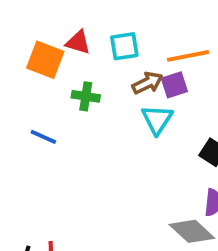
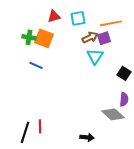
red triangle: (78, 42) -> (54, 16), turned -32
orange square: (45, 60) -> (44, 38), moved
green cross: (86, 96) -> (29, 37), moved

